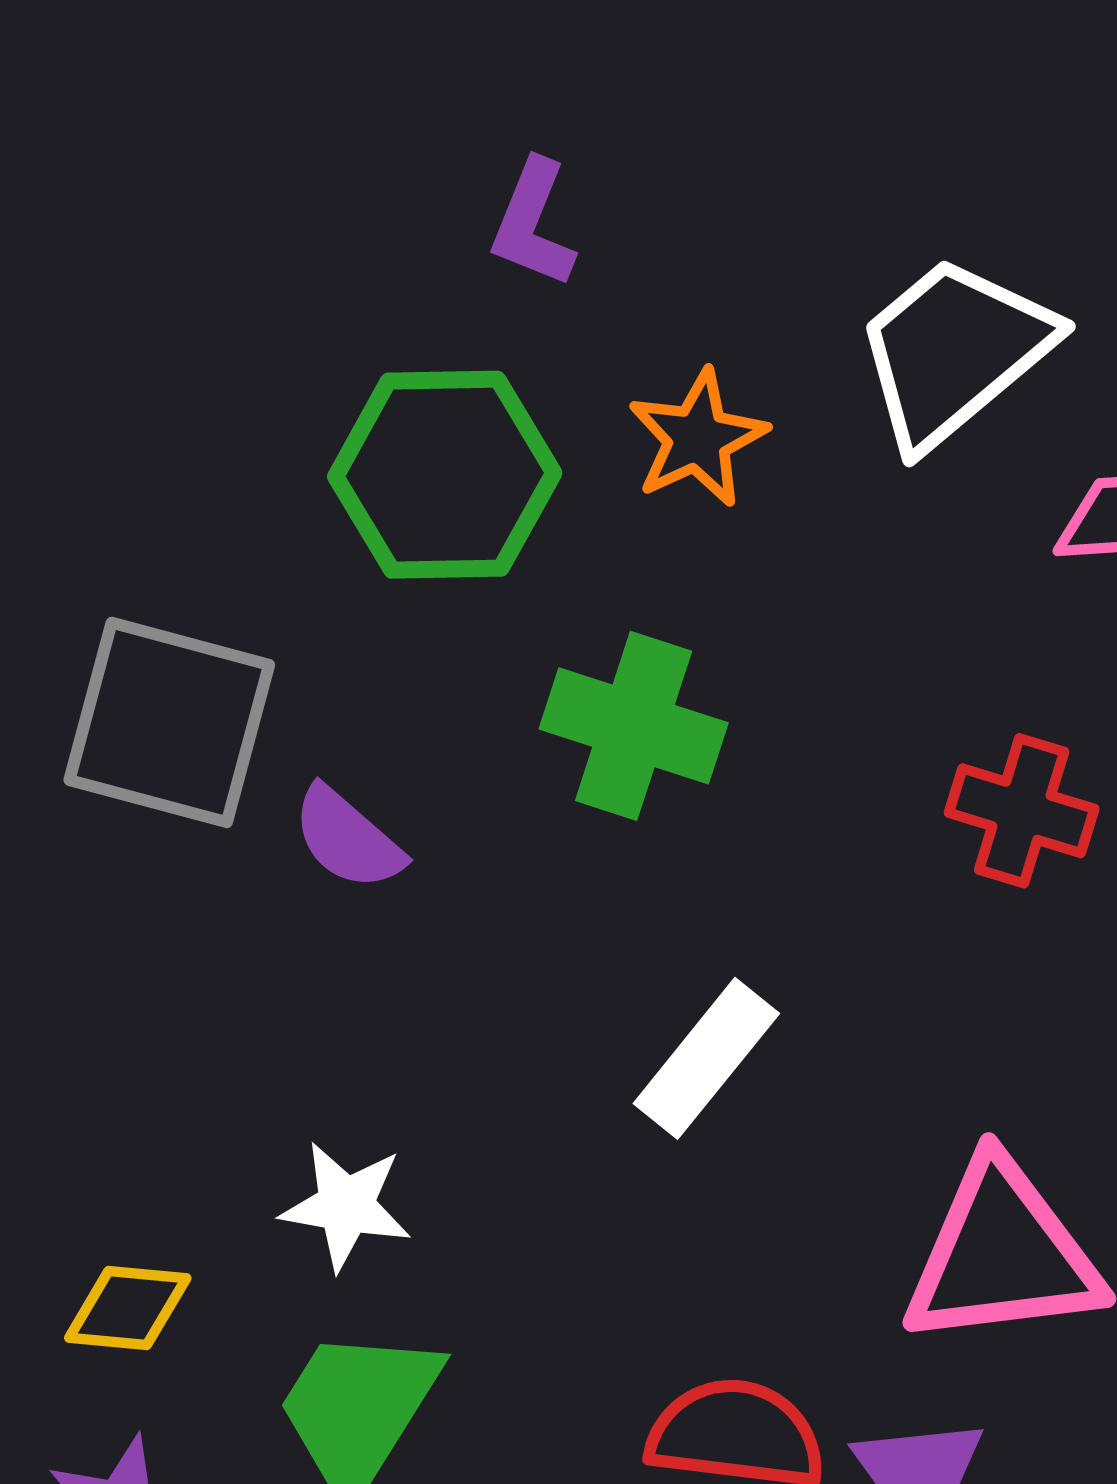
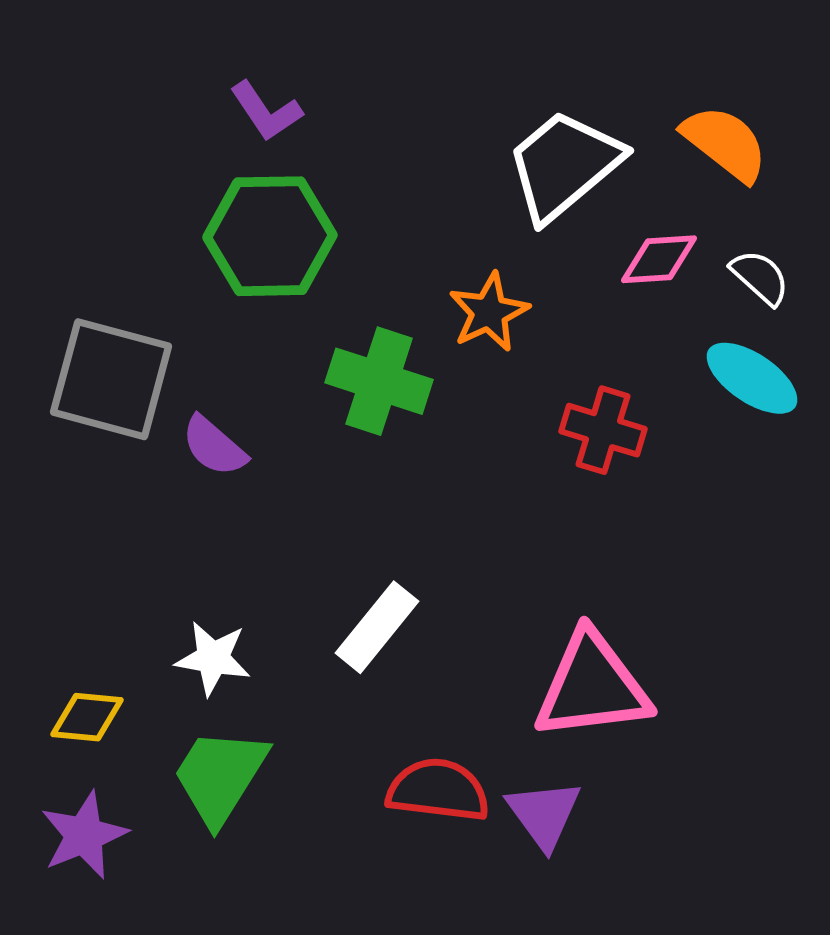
purple L-shape: (533, 223) -> (266, 111), moved, turned -56
orange star: (698, 438) -> (489, 312), moved
white rectangle: (706, 1058) -> (377, 627), moved

